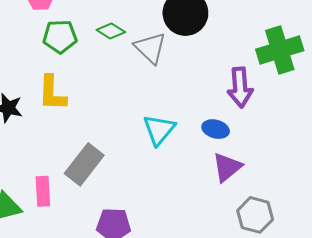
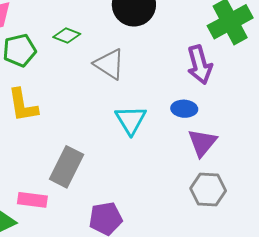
gray triangle: (150, 48) -> (109, 64), moved
pink rectangle: (43, 191) -> (32, 200), turned -68
gray hexagon: (255, 215) -> (208, 189), moved

